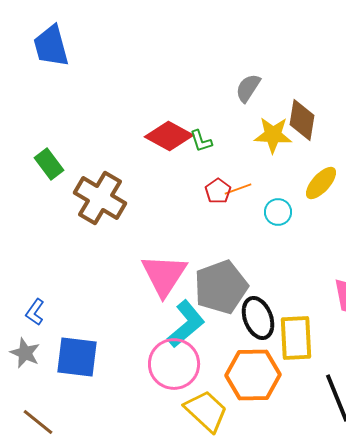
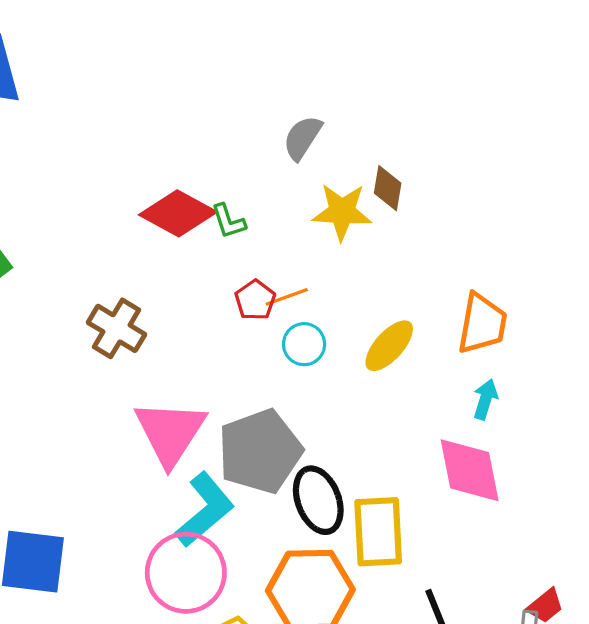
brown diamond: (302, 120) -> (388, 188), size x0.7
yellow ellipse: (321, 183) -> (389, 346), moved
brown cross: (100, 198) -> (116, 328), moved, size x0.7
cyan circle: (278, 212) -> (304, 344), moved

